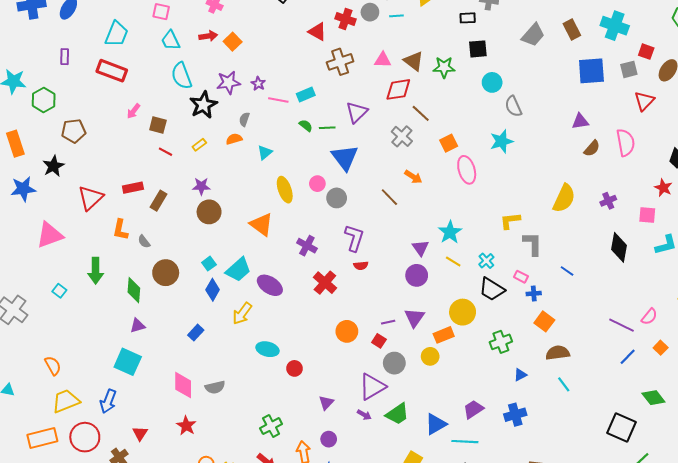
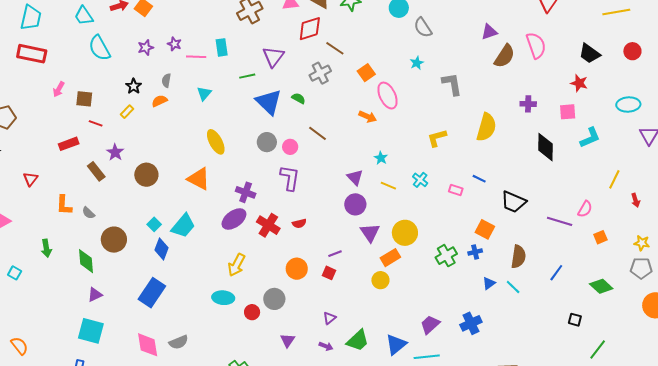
purple star: (228, 83) -> (146, 48), size x0.7
cyan rectangle: (306, 95) -> (222, 47), turned -66
black star: (203, 105) -> (134, 86), moved, size x0.6
green semicircle: (306, 126) -> (299, 98), moved
gray cross: (402, 136) -> (320, 73), turned 30
cyan star: (502, 141) -> (417, 63), size x0.6
brown semicircle: (592, 148) -> (505, 56), size x1.4
cyan triangle: (265, 152) -> (204, 93), moved
orange arrow: (413, 177) -> (368, 117), moved
pink circle: (317, 184) -> (290, 147), moved
purple star: (201, 186) -> (115, 152), moved, turned -30
red rectangle: (133, 188) -> (69, 144), moved
red triangle: (91, 198) -> (30, 179), size x0.6
yellow semicircle: (564, 198) -> (486, 127), moved
brown rectangle: (159, 201) -> (96, 171), turned -60
purple cross: (608, 201) -> (528, 104), turned 35
cyan star: (450, 232) -> (381, 158), size x0.6
gray L-shape: (533, 244) -> (452, 84), moved
red semicircle: (361, 266) -> (299, 223), moved
green arrow: (96, 271) -> (46, 248), size x0.7
blue line: (567, 271) -> (479, 179), moved
purple ellipse: (270, 285) -> (234, 219), moved, turned -60
black trapezoid: (492, 289) -> (513, 202), moved
blue cross: (534, 293) -> (475, 252), moved
yellow arrow: (242, 313) -> (236, 265), moved
purple triangle: (414, 318) -> (370, 233), moved
blue rectangle: (196, 333) -> (152, 293), size x1.8
orange square: (661, 348) -> (600, 237), turned 32
brown semicircle: (558, 353) -> (518, 257), moved, turned 115
blue line: (628, 357) -> (556, 273), moved
gray circle: (394, 363) -> (274, 299), moved
blue triangle: (520, 375) -> (489, 283), moved
purple triangle: (372, 387) -> (329, 318), size x0.5
black square: (621, 427) -> (575, 320), size x0.5

